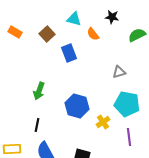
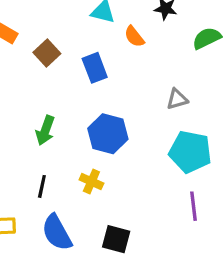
brown square: (47, 34) -> (47, 53), moved
blue hexagon: (77, 106) -> (108, 134), moved
yellow cross: (103, 122) -> (91, 181), moved, turned -32

